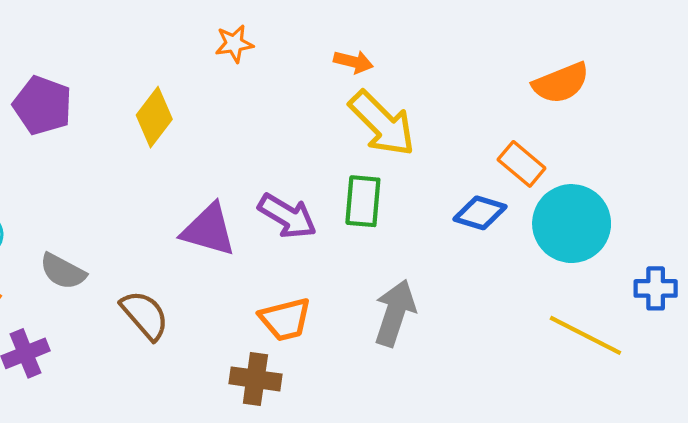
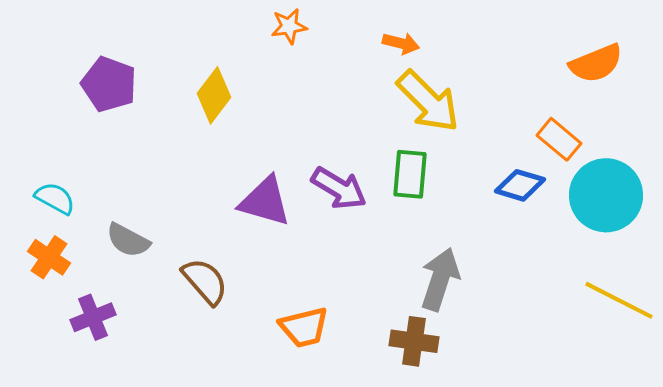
orange trapezoid: (285, 319) -> (304, 327), moved
brown cross: (255, 379) -> (414, 341), moved

